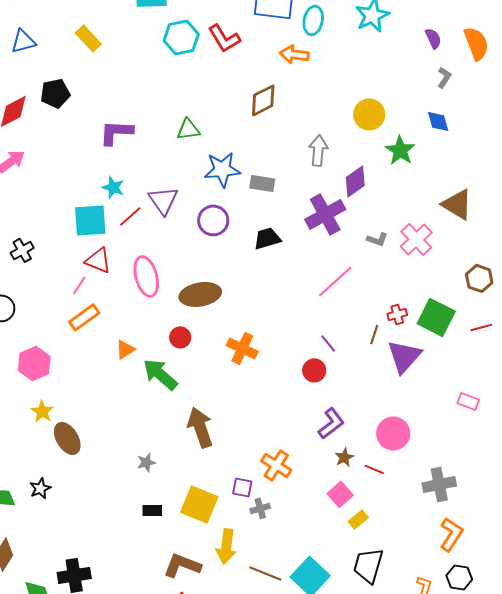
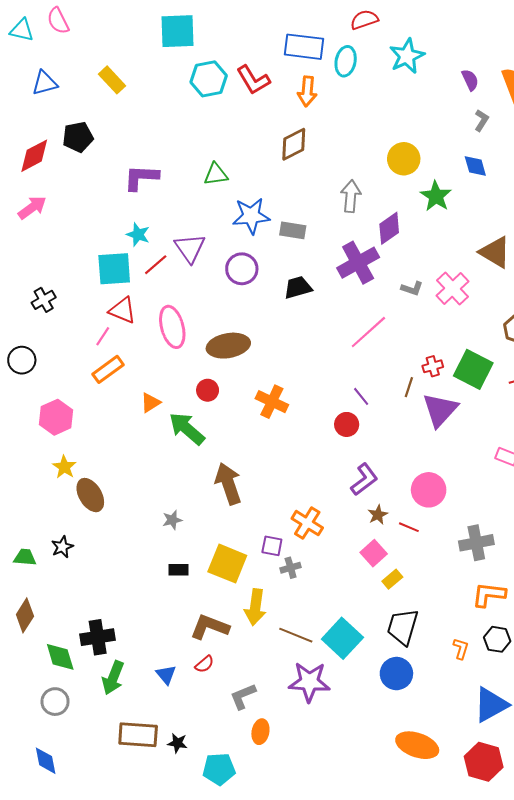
orange arrow: (294, 54) -> (307, 91), moved, turned -92
orange L-shape: (451, 534) -> (489, 595), turned -116

